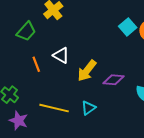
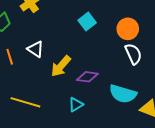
cyan square: (128, 27) -> (87, 22), moved
cyan triangle: (88, 108) -> (76, 105), moved

